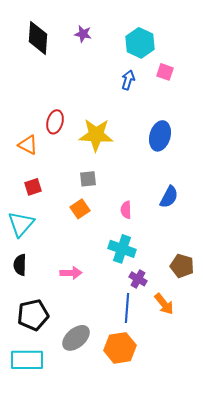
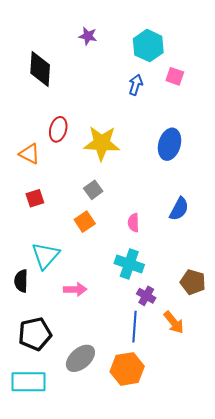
black diamond: (38, 38) -> (40, 69), moved
gray square: (88, 179) -> (93, 190), turned -30
cyan triangle: (21, 224) -> (45, 256), moved

